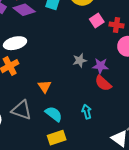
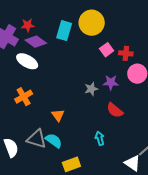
white ellipse: (15, 43) -> (27, 61), moved, turned 45
purple star: (100, 66) -> (111, 82), moved
cyan semicircle: (54, 114) -> (54, 141), moved

